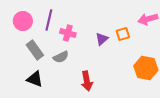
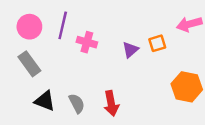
gray rectangle: (35, 50) -> (29, 64), moved
gray semicircle: (61, 57) -> (77, 103), moved, turned -91

